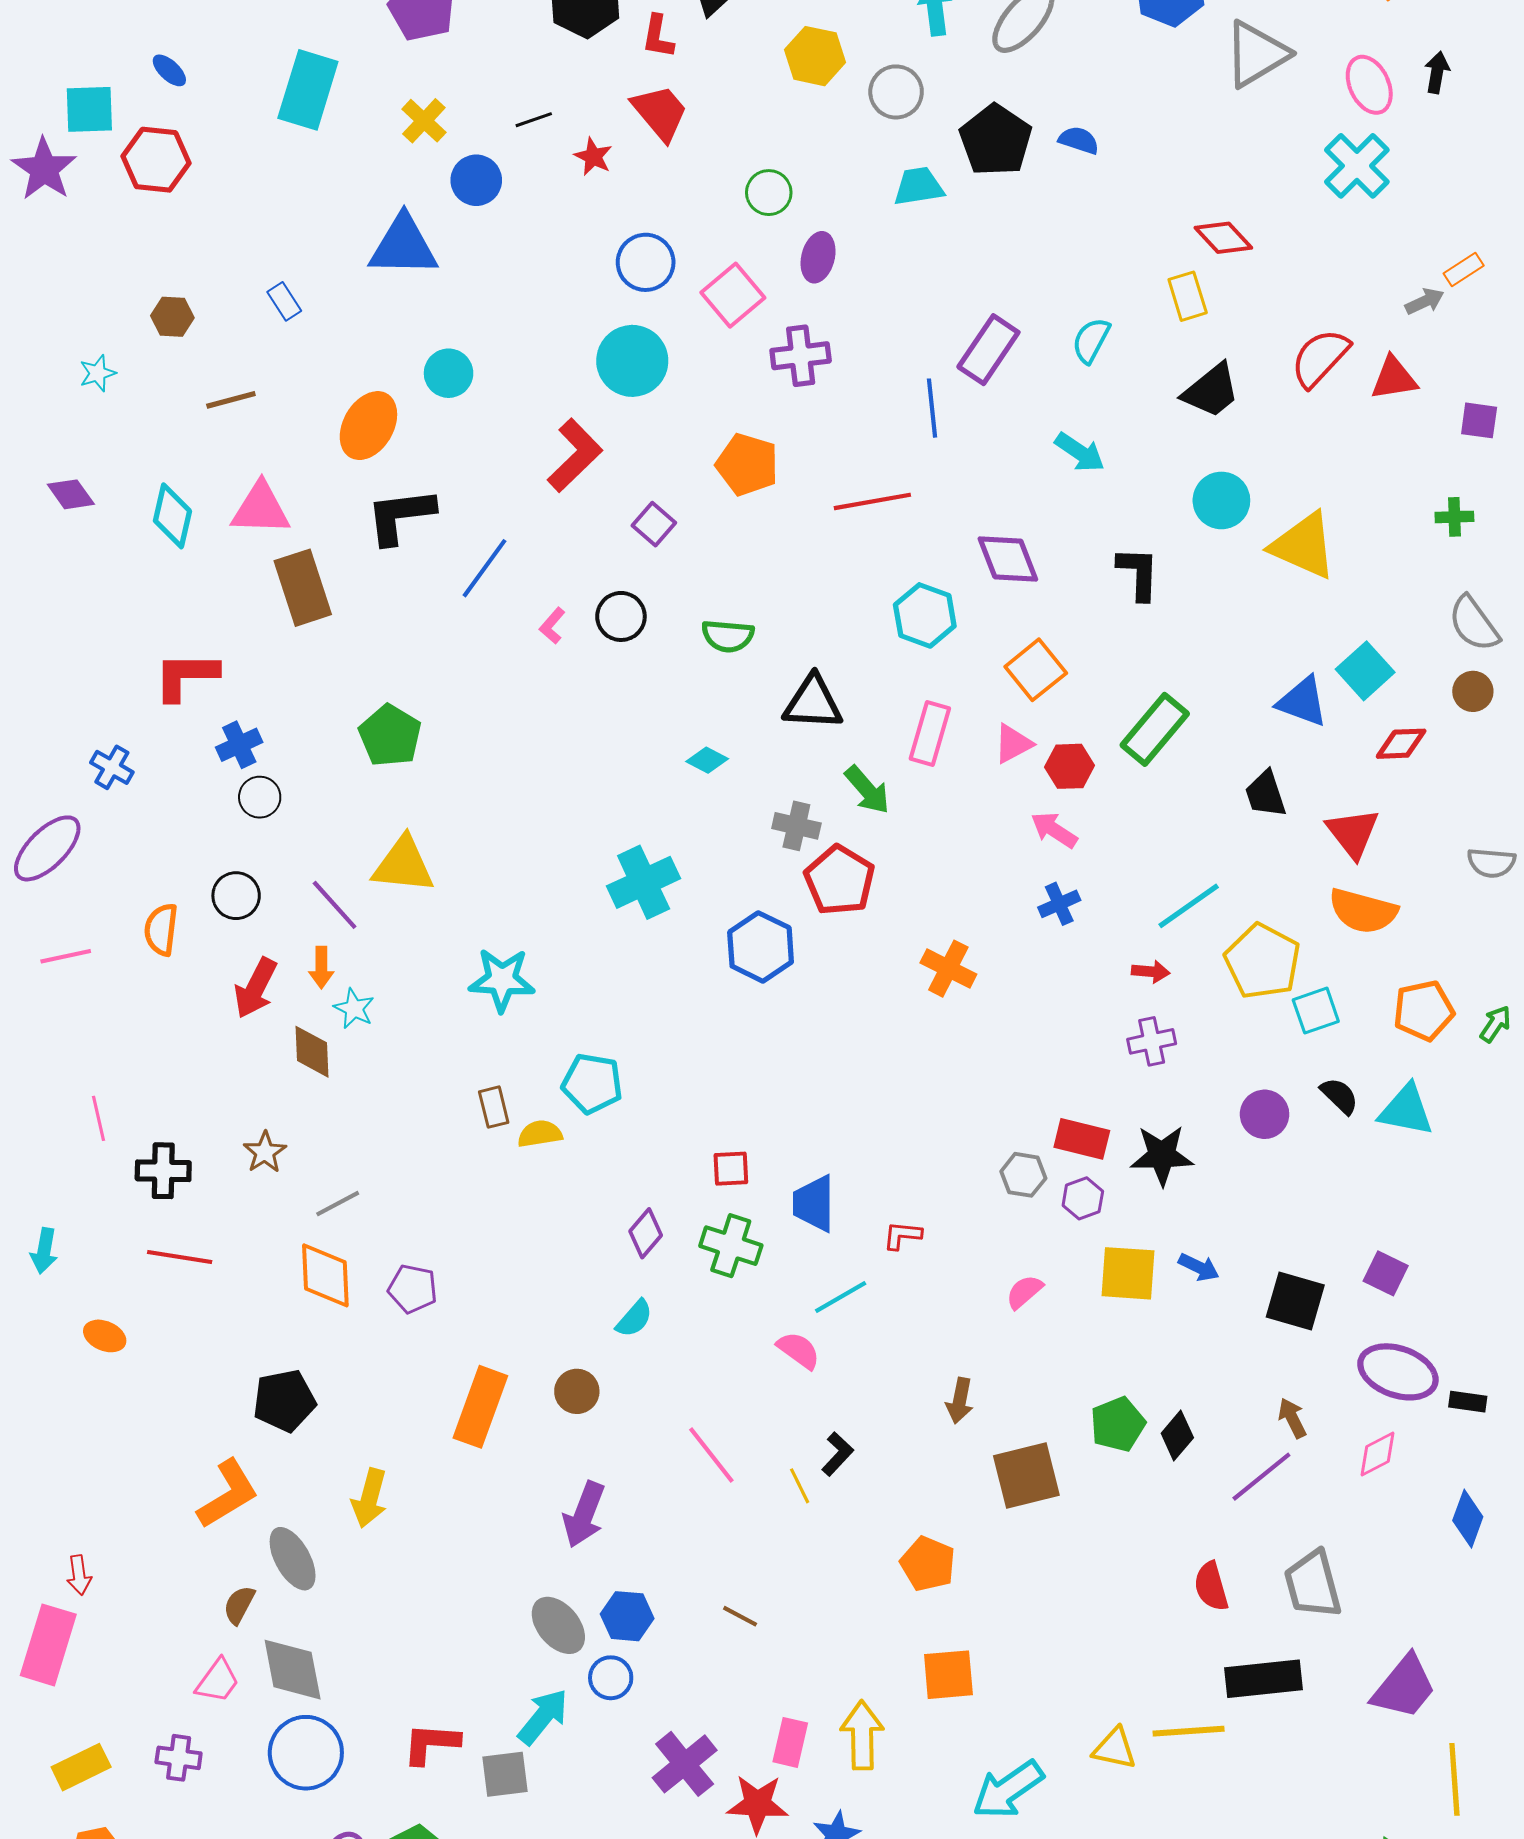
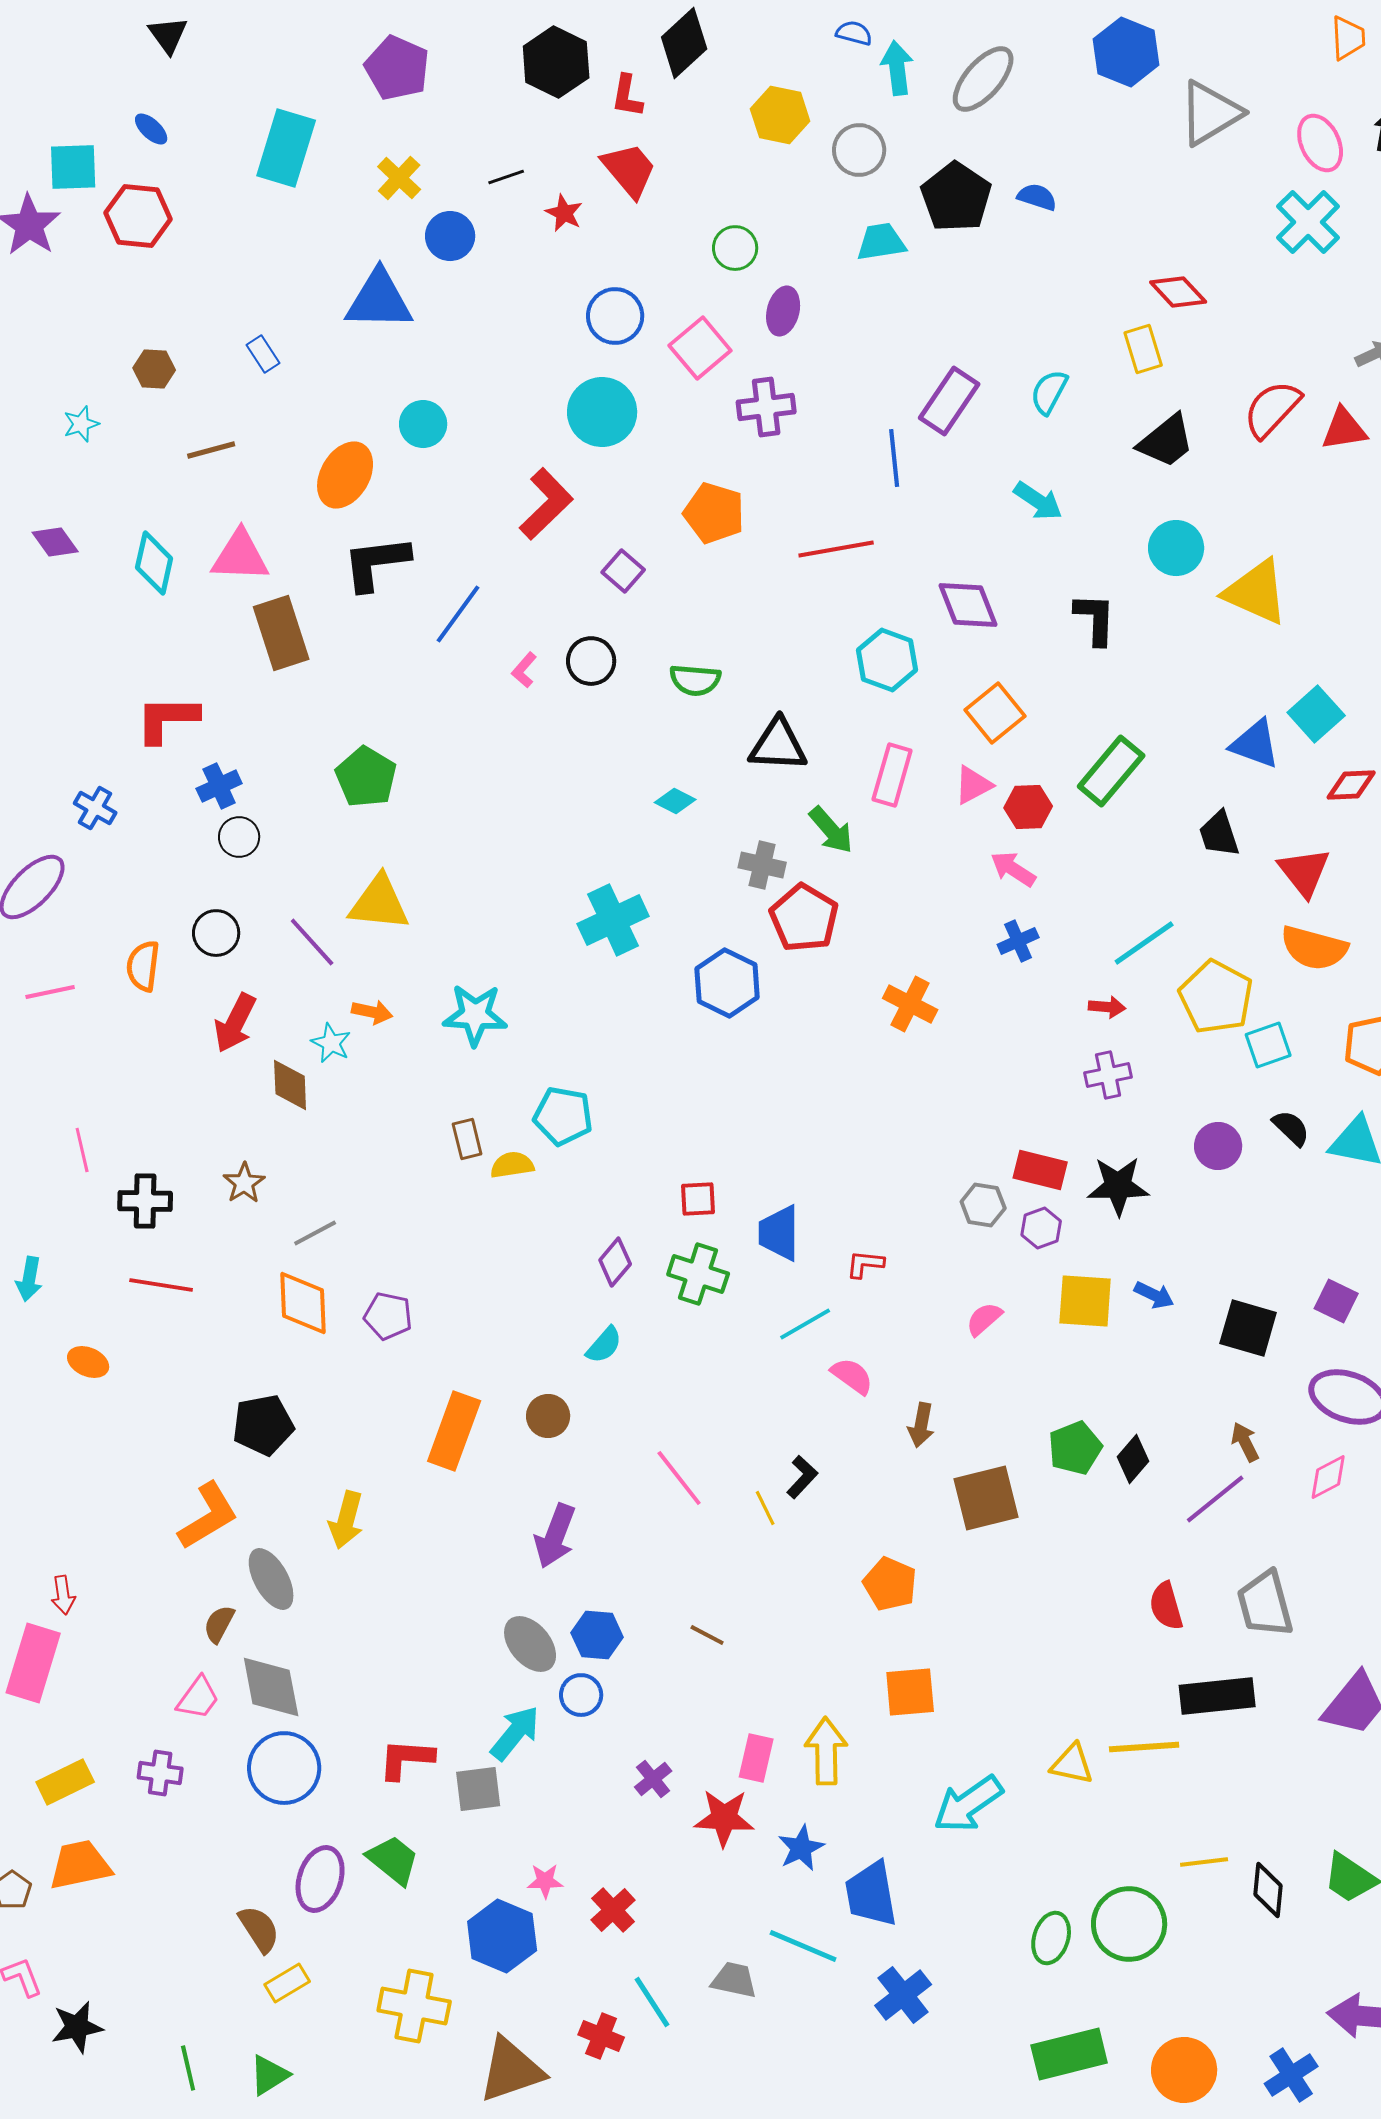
orange arrow: (321, 967) -> (372, 1012), moved, turned -78
pink semicircle: (799, 1350) -> (852, 1376), moved
purple cross: (685, 1764) -> (653, 1779), size x0.6

